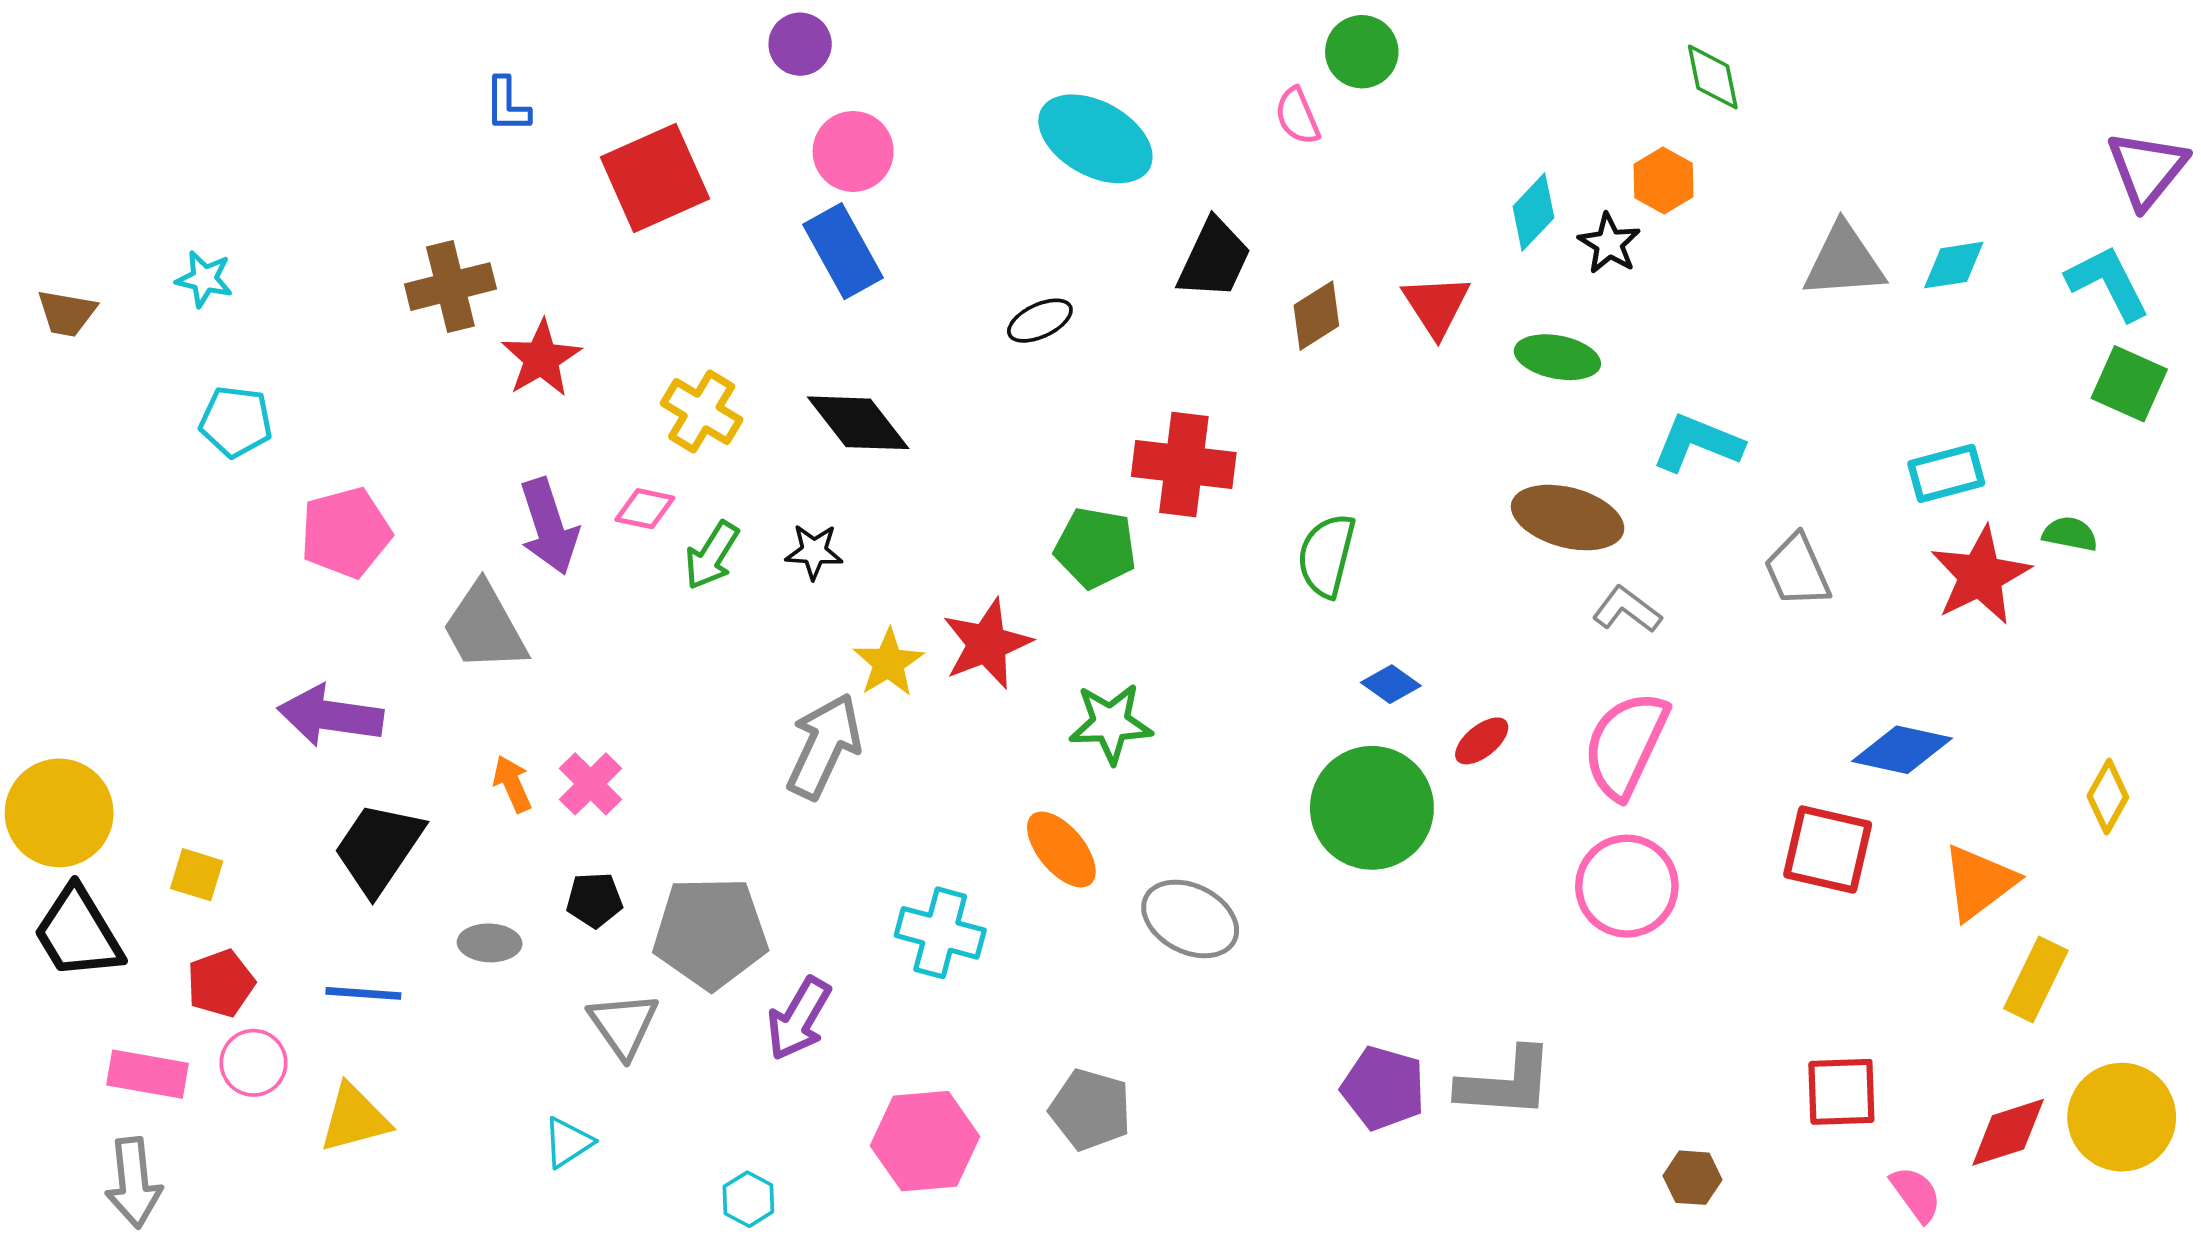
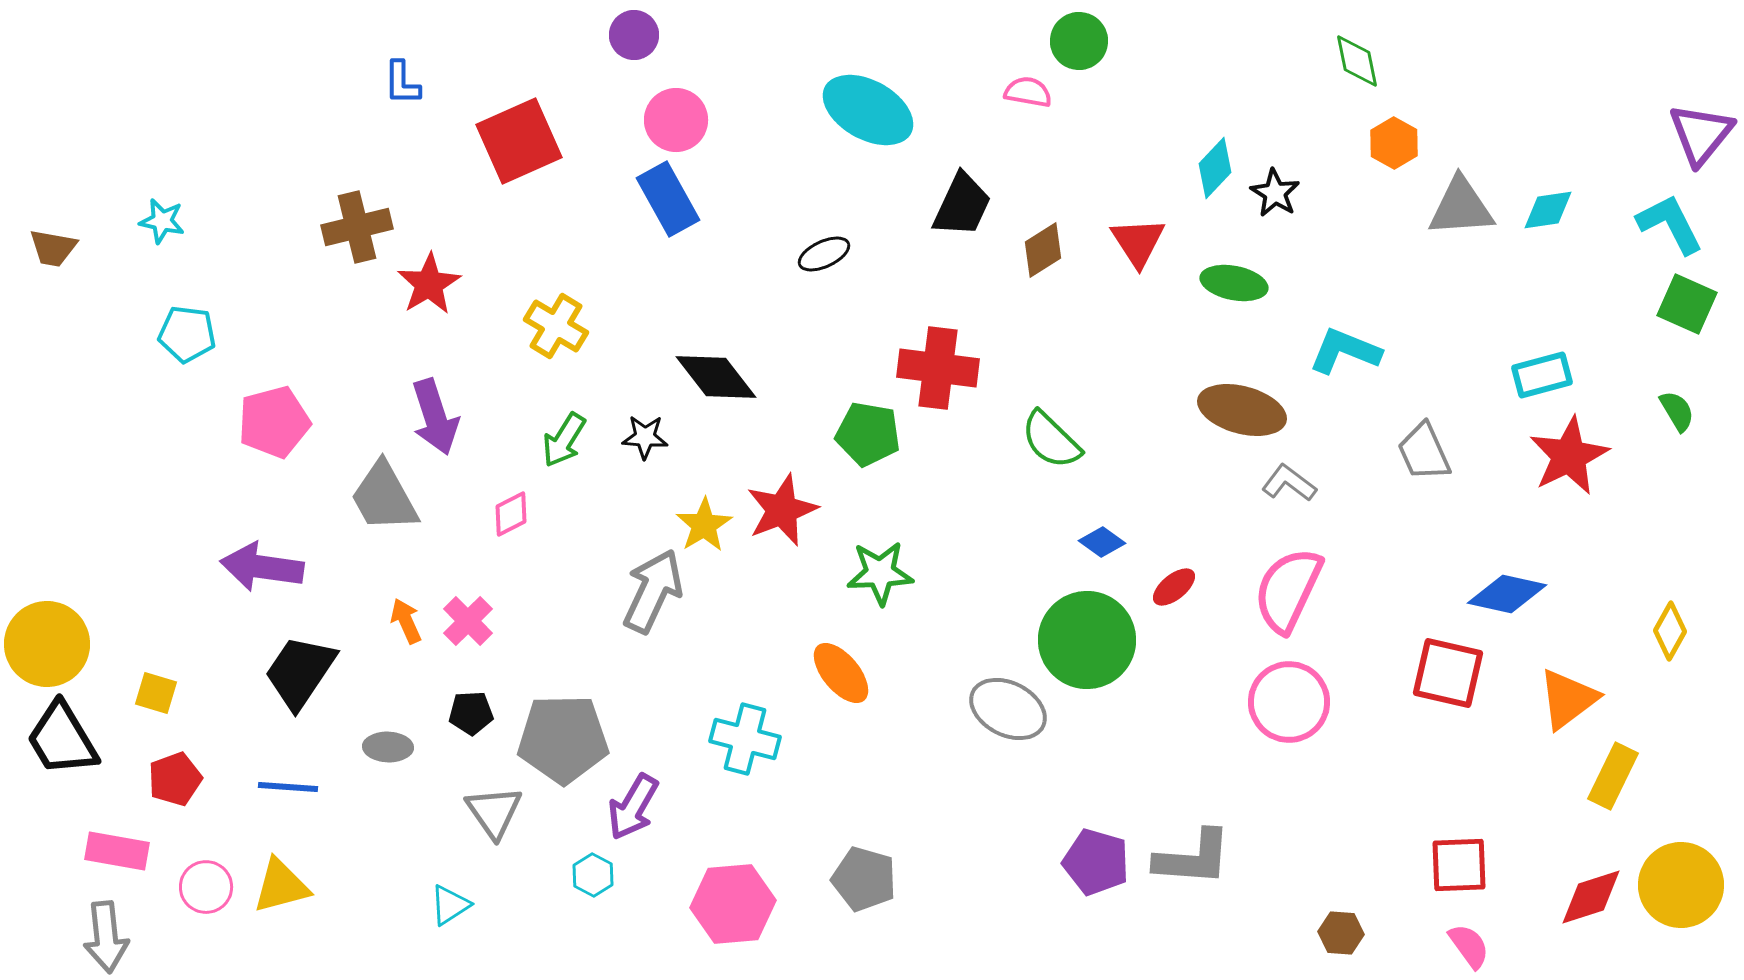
pink semicircle: (1297, 116) -> (1028, 92), turned 123
orange hexagon: (1663, 180) -> (1394, 143), moved
black diamond: (858, 423) -> (716, 377), moved
pink diamond: (645, 509) -> (511, 514), moved, turned -39
green semicircle: (2070, 534) -> (1677, 411), moved, turned 48
green semicircle: (1326, 555) -> (1051, 440), turned -60
gray ellipse: (1190, 919) -> (1008, 709), moved
pink circle: (253, 1063) -> (206, 887), moved
pink semicircle: (1916, 1194) -> (1469, 946), moved
cyan hexagon: (748, 1199) -> (593, 875), moved

